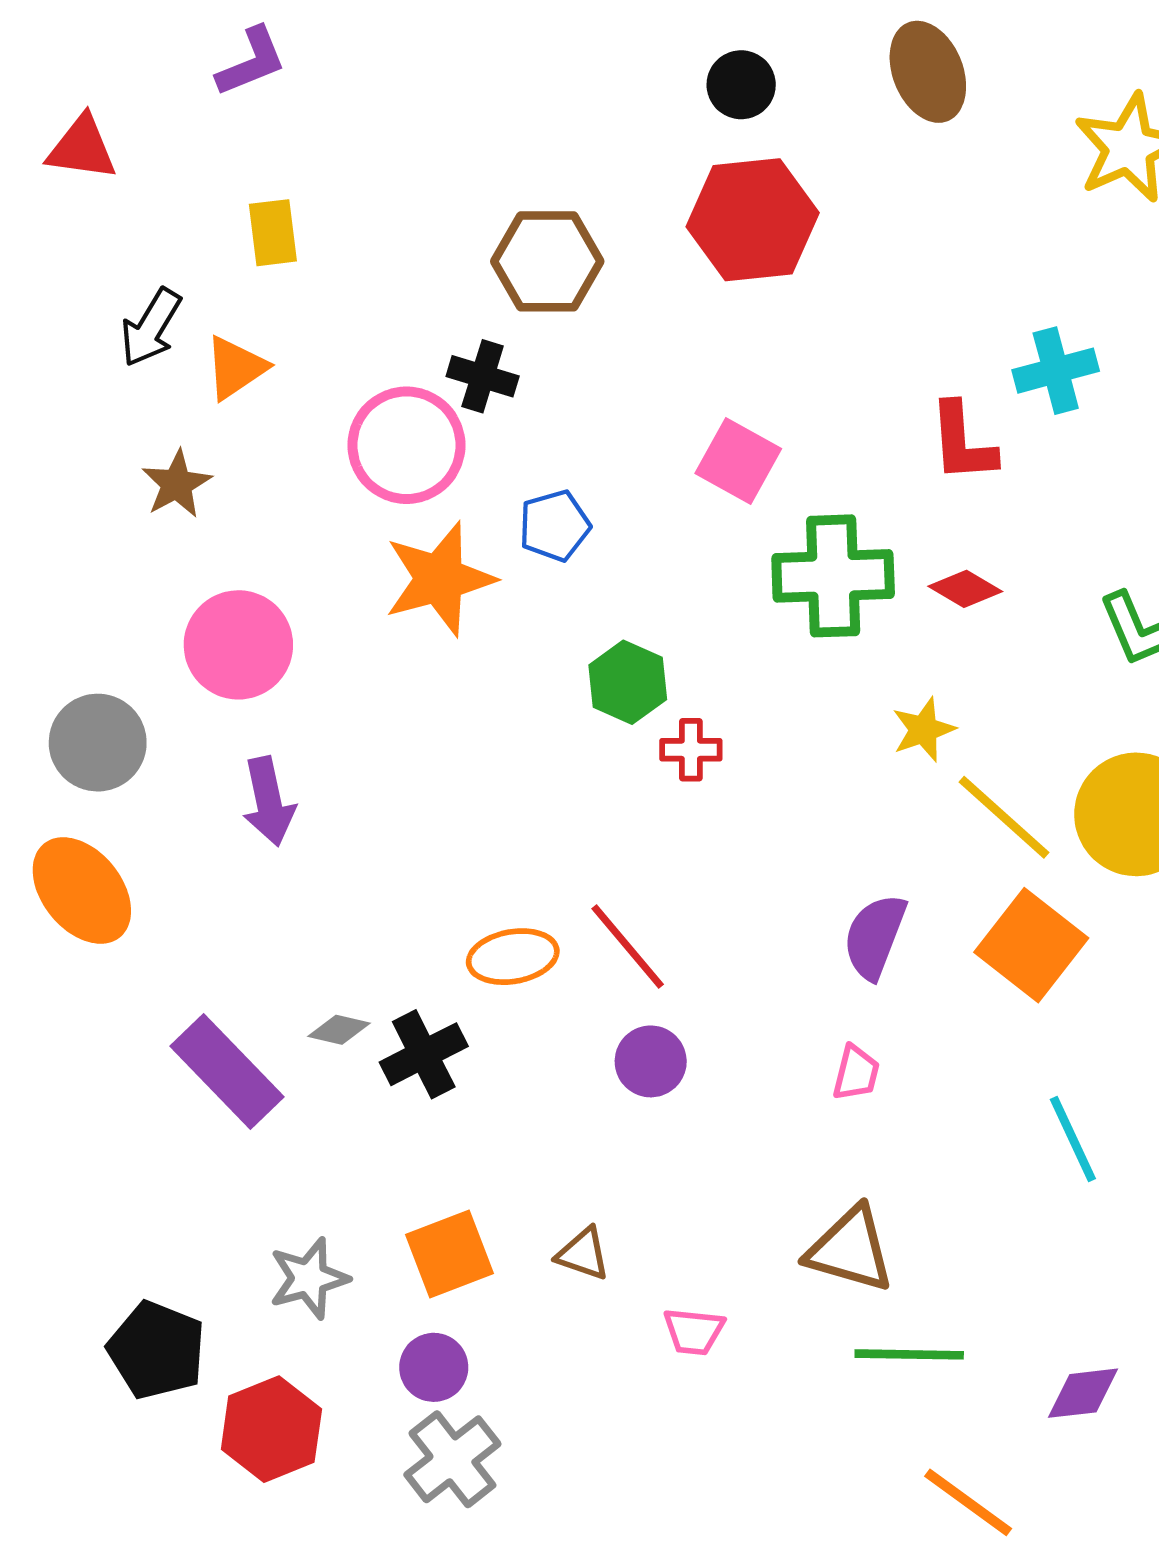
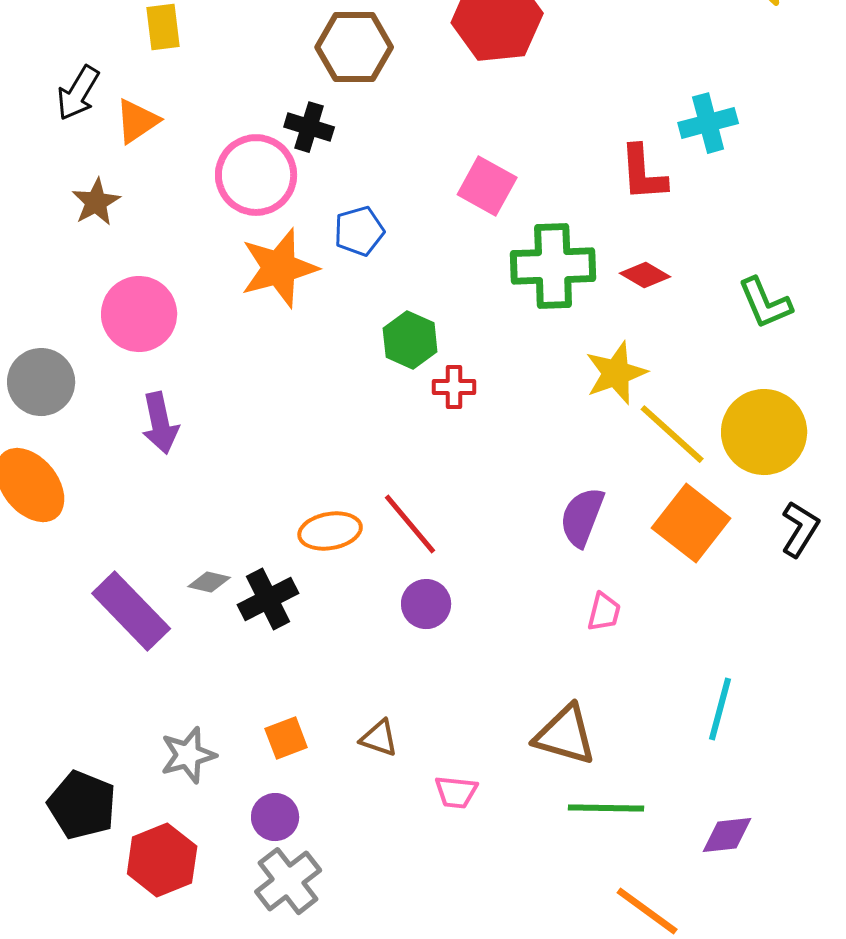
yellow star: (924, 730) -> (616, 373), size x1.4
pink trapezoid: (856, 1073) -> (604, 612), moved
cyan line: (1073, 1139) -> (720, 709), moved, turned 40
orange square: (450, 1254) -> (286, 738), size x0.7

